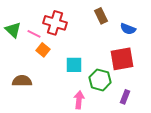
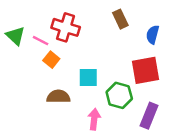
blue semicircle: (128, 29) -> (153, 35), turned 84
brown semicircle: (22, 81) -> (58, 97), moved
purple rectangle: (125, 97) -> (149, 116), size x1.5

